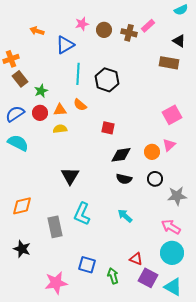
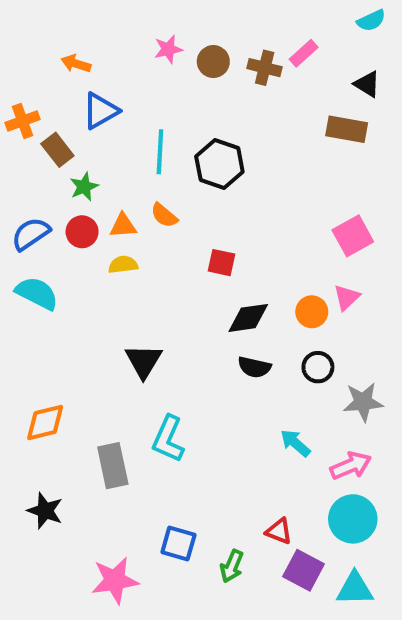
blue triangle: (65, 45) -> (100, 111), moved
brown rectangle: (20, 79) -> (57, 150), moved
cyan arrow: (125, 216) -> (295, 443), moved
pink arrow: (171, 227) -> (351, 466), turned 126
green arrow: (113, 276) -> (232, 566), turned -140
cyan triangle: (173, 287) -> (355, 589), turned -30

